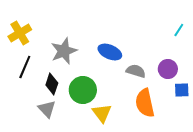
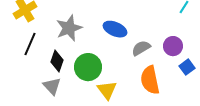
gray semicircle: (136, 71) -> (141, 48), turned -48
blue square: (182, 90) -> (187, 67), turned -35

